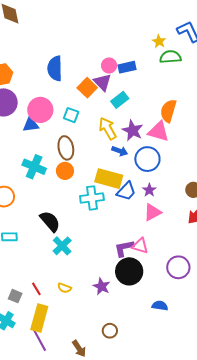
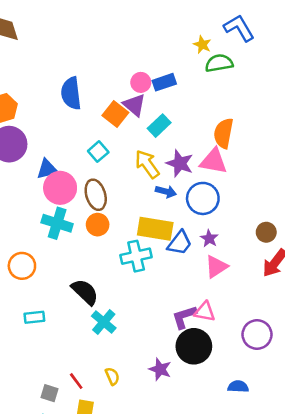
pink circle: (40, 110) -> (60, 188), moved
cyan square: (71, 115) -> (98, 152), turned 35
yellow semicircle: (64, 288) -> (112, 376), turned -128

